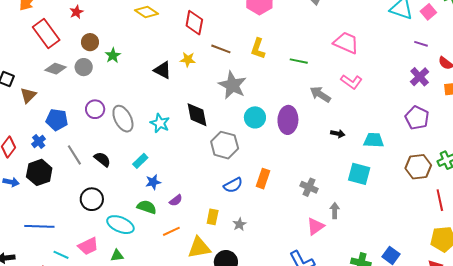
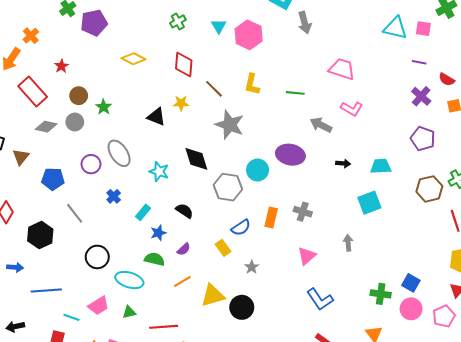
pink square: (428, 12) -> (423, 29), turned -35
brown line: (221, 49) -> (214, 89), turned 30
cyan circle: (255, 117) -> (258, 170), moved
gray ellipse: (123, 119) -> (119, 153), moved
purple ellipse: (288, 120) -> (290, 155), turned -76
blue cross: (39, 141) -> (114, 196), moved
black semicircle: (102, 159) -> (184, 211), moved
cyan square: (359, 174) -> (369, 203), turned -30
blue arrow: (11, 182) -> (15, 267), moved
gray cross: (309, 187) -> (303, 212), moved
yellow rectangle: (213, 217) -> (223, 248), moved, turned -42
pink triangle: (315, 226) -> (307, 256), moved

